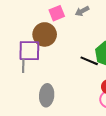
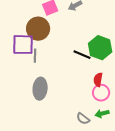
gray line: (23, 66) -> (35, 56), moved

